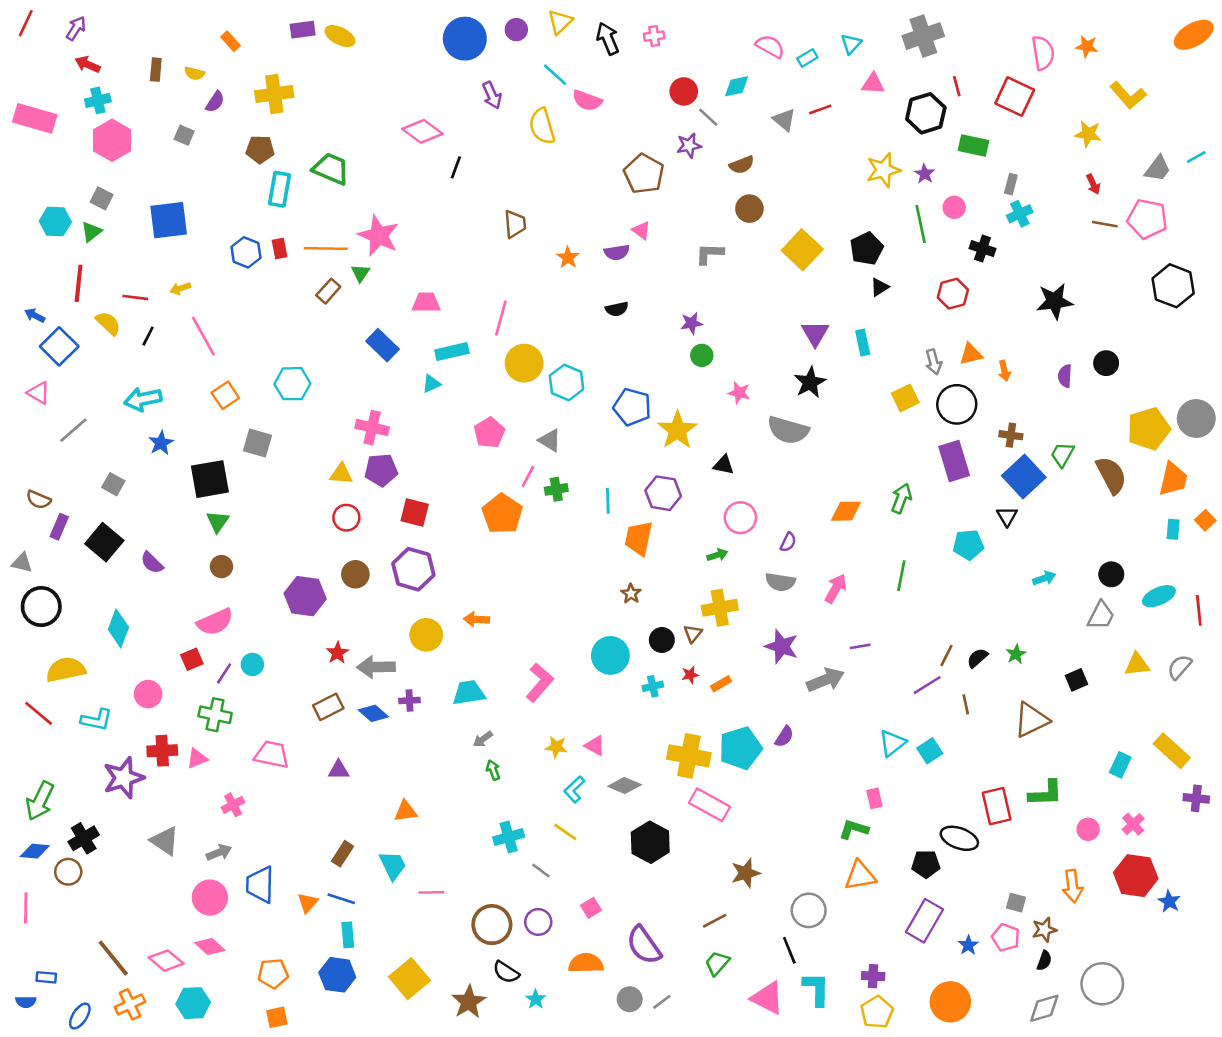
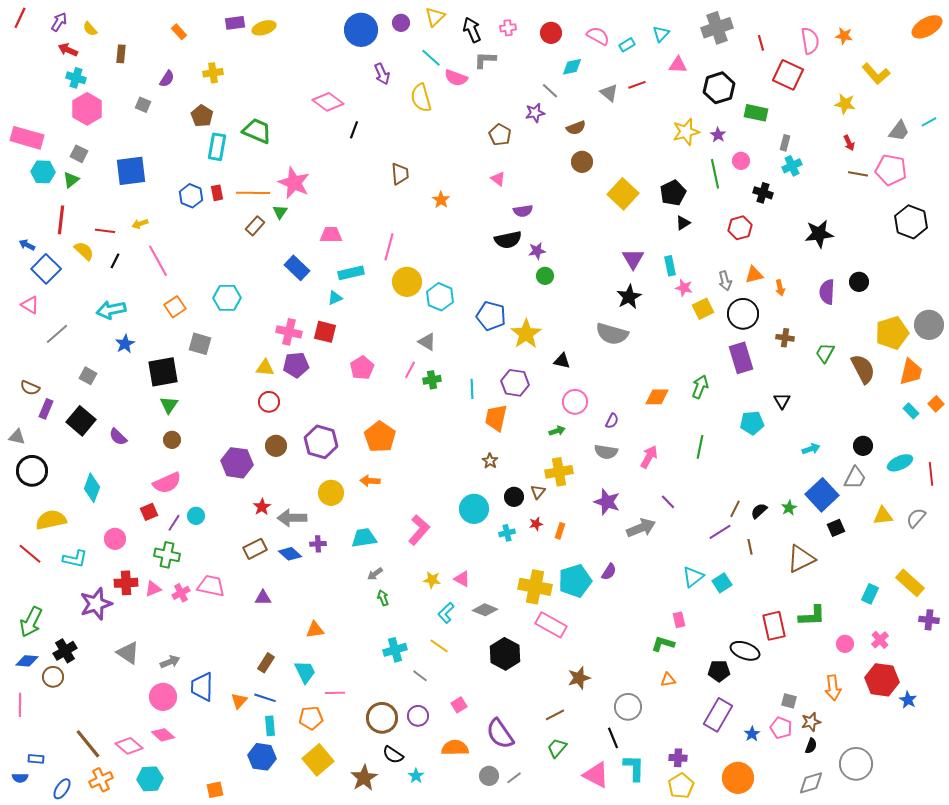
yellow ellipse: (340, 36) -> (264, 28), turned -45
yellow semicircle: (194, 73) -> (90, 29), moved, turned 35
red line: (957, 86) -> (761, 43), moved
red circle: (684, 91) -> (551, 33), moved
yellow cross: (274, 94) -> (213, 73), size x0.7
cyan cross: (98, 100) -> (76, 78), turned 30
pink rectangle: (35, 118) -> (27, 138), moved
brown pentagon: (260, 149) -> (202, 116), turned 30
brown pentagon: (644, 174) -> (500, 135), size x0.7
purple semicircle: (617, 252) -> (523, 211), moved
gray L-shape: (710, 254) -> (485, 60), moved
black semicircle: (617, 309) -> (508, 240), moved, size x1.5
purple semicircle: (1065, 376) -> (827, 292), size x1.4
pink star: (739, 393) -> (684, 288), moved
pink pentagon: (489, 433) -> (362, 368), moved
blue square: (1024, 476) -> (822, 495), moved
red square: (415, 512) -> (325, 332), moved
orange pentagon: (502, 514) -> (380, 437), moved
cyan rectangle: (1173, 529) -> (911, 411), turned -49
purple line: (860, 646) -> (668, 502), turned 56
orange rectangle: (721, 684) -> (560, 531), turned -42
pink cross: (233, 805) -> (181, 593), moved
orange triangle: (860, 876) -> (668, 680), size x0.6
orange pentagon: (273, 973) -> (311, 718), moved

